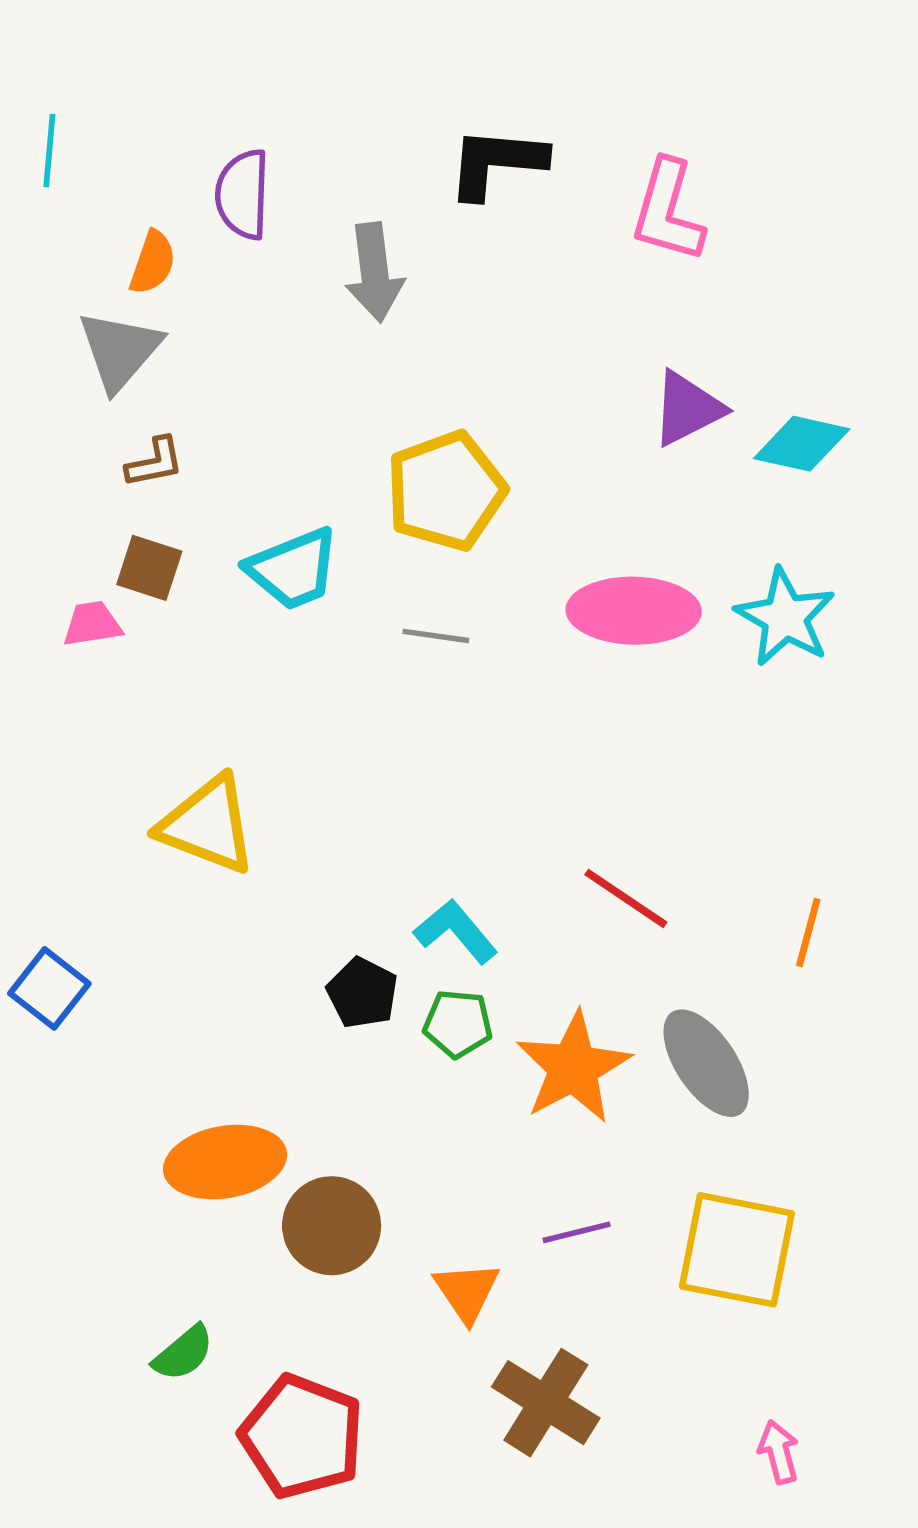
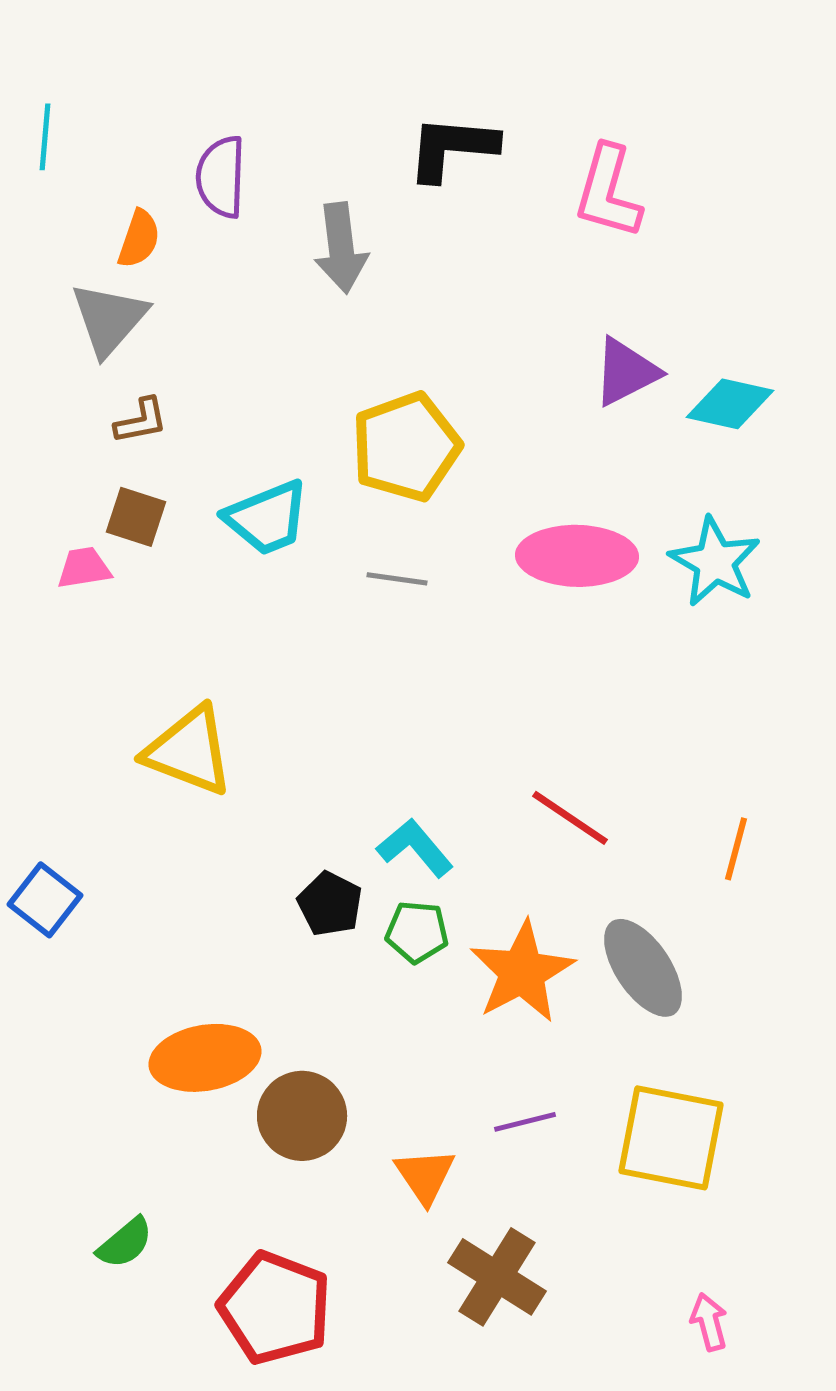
green semicircle: (183, 1353) -> (125, 1243), moved

